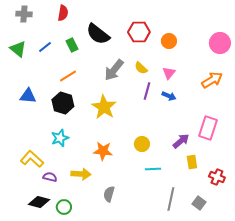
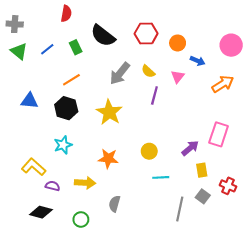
gray cross: (24, 14) -> (15, 24), moved
blue arrow: (169, 96) -> (198, 61), moved
gray square: (199, 203) -> (203, 196), moved
green circle: (64, 207) -> (81, 219), moved

